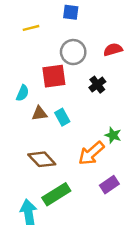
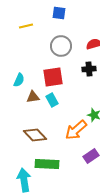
red square: (54, 76) -> (53, 77), moved
black cross: (97, 85) -> (89, 69), moved, turned 32
green rectangle: (56, 194) -> (47, 164), turned 35

